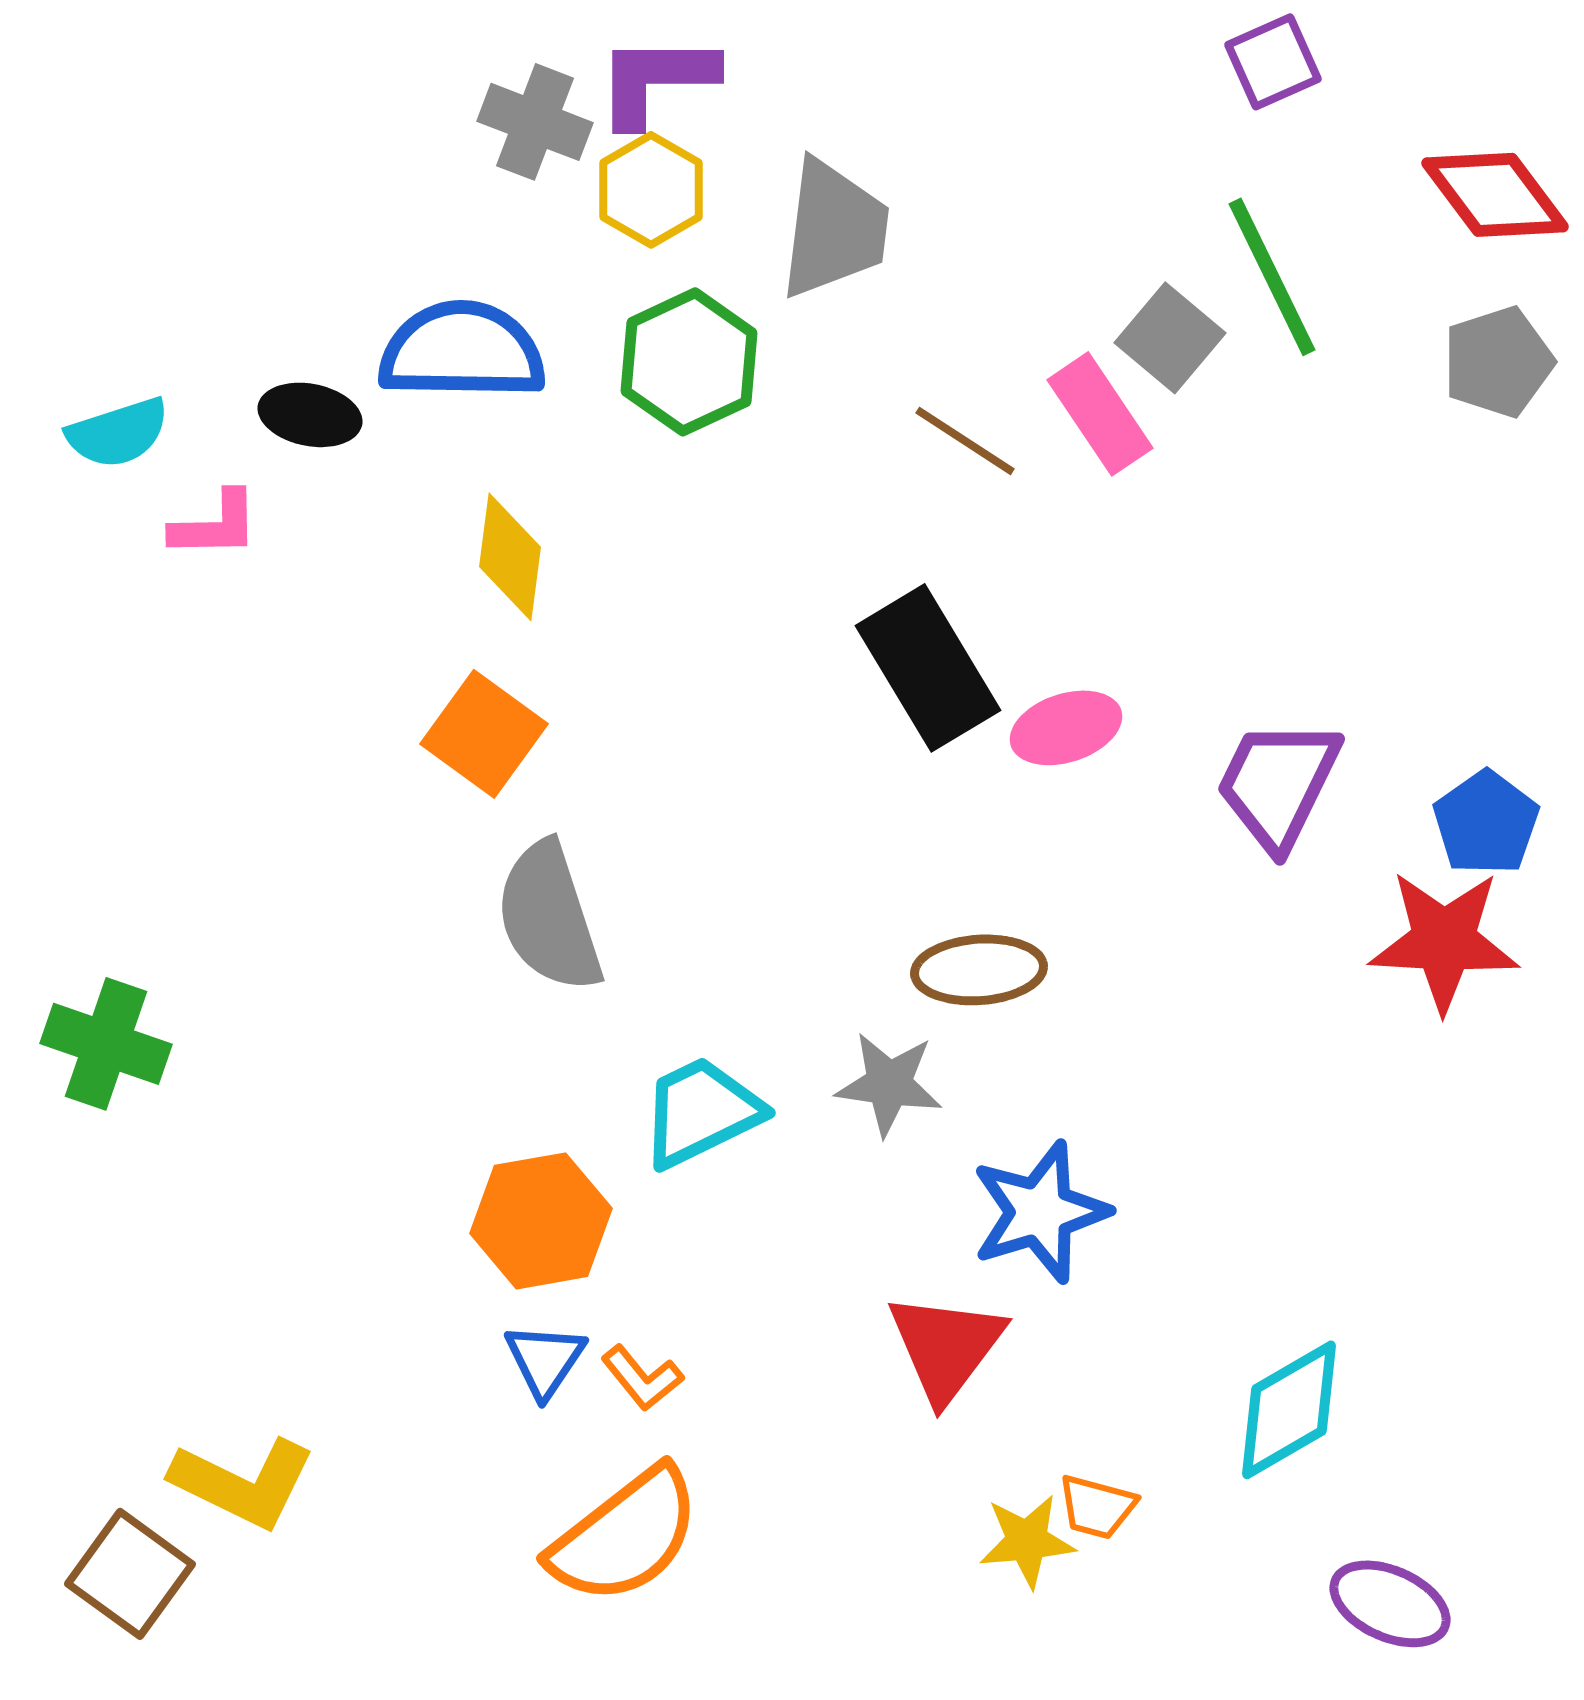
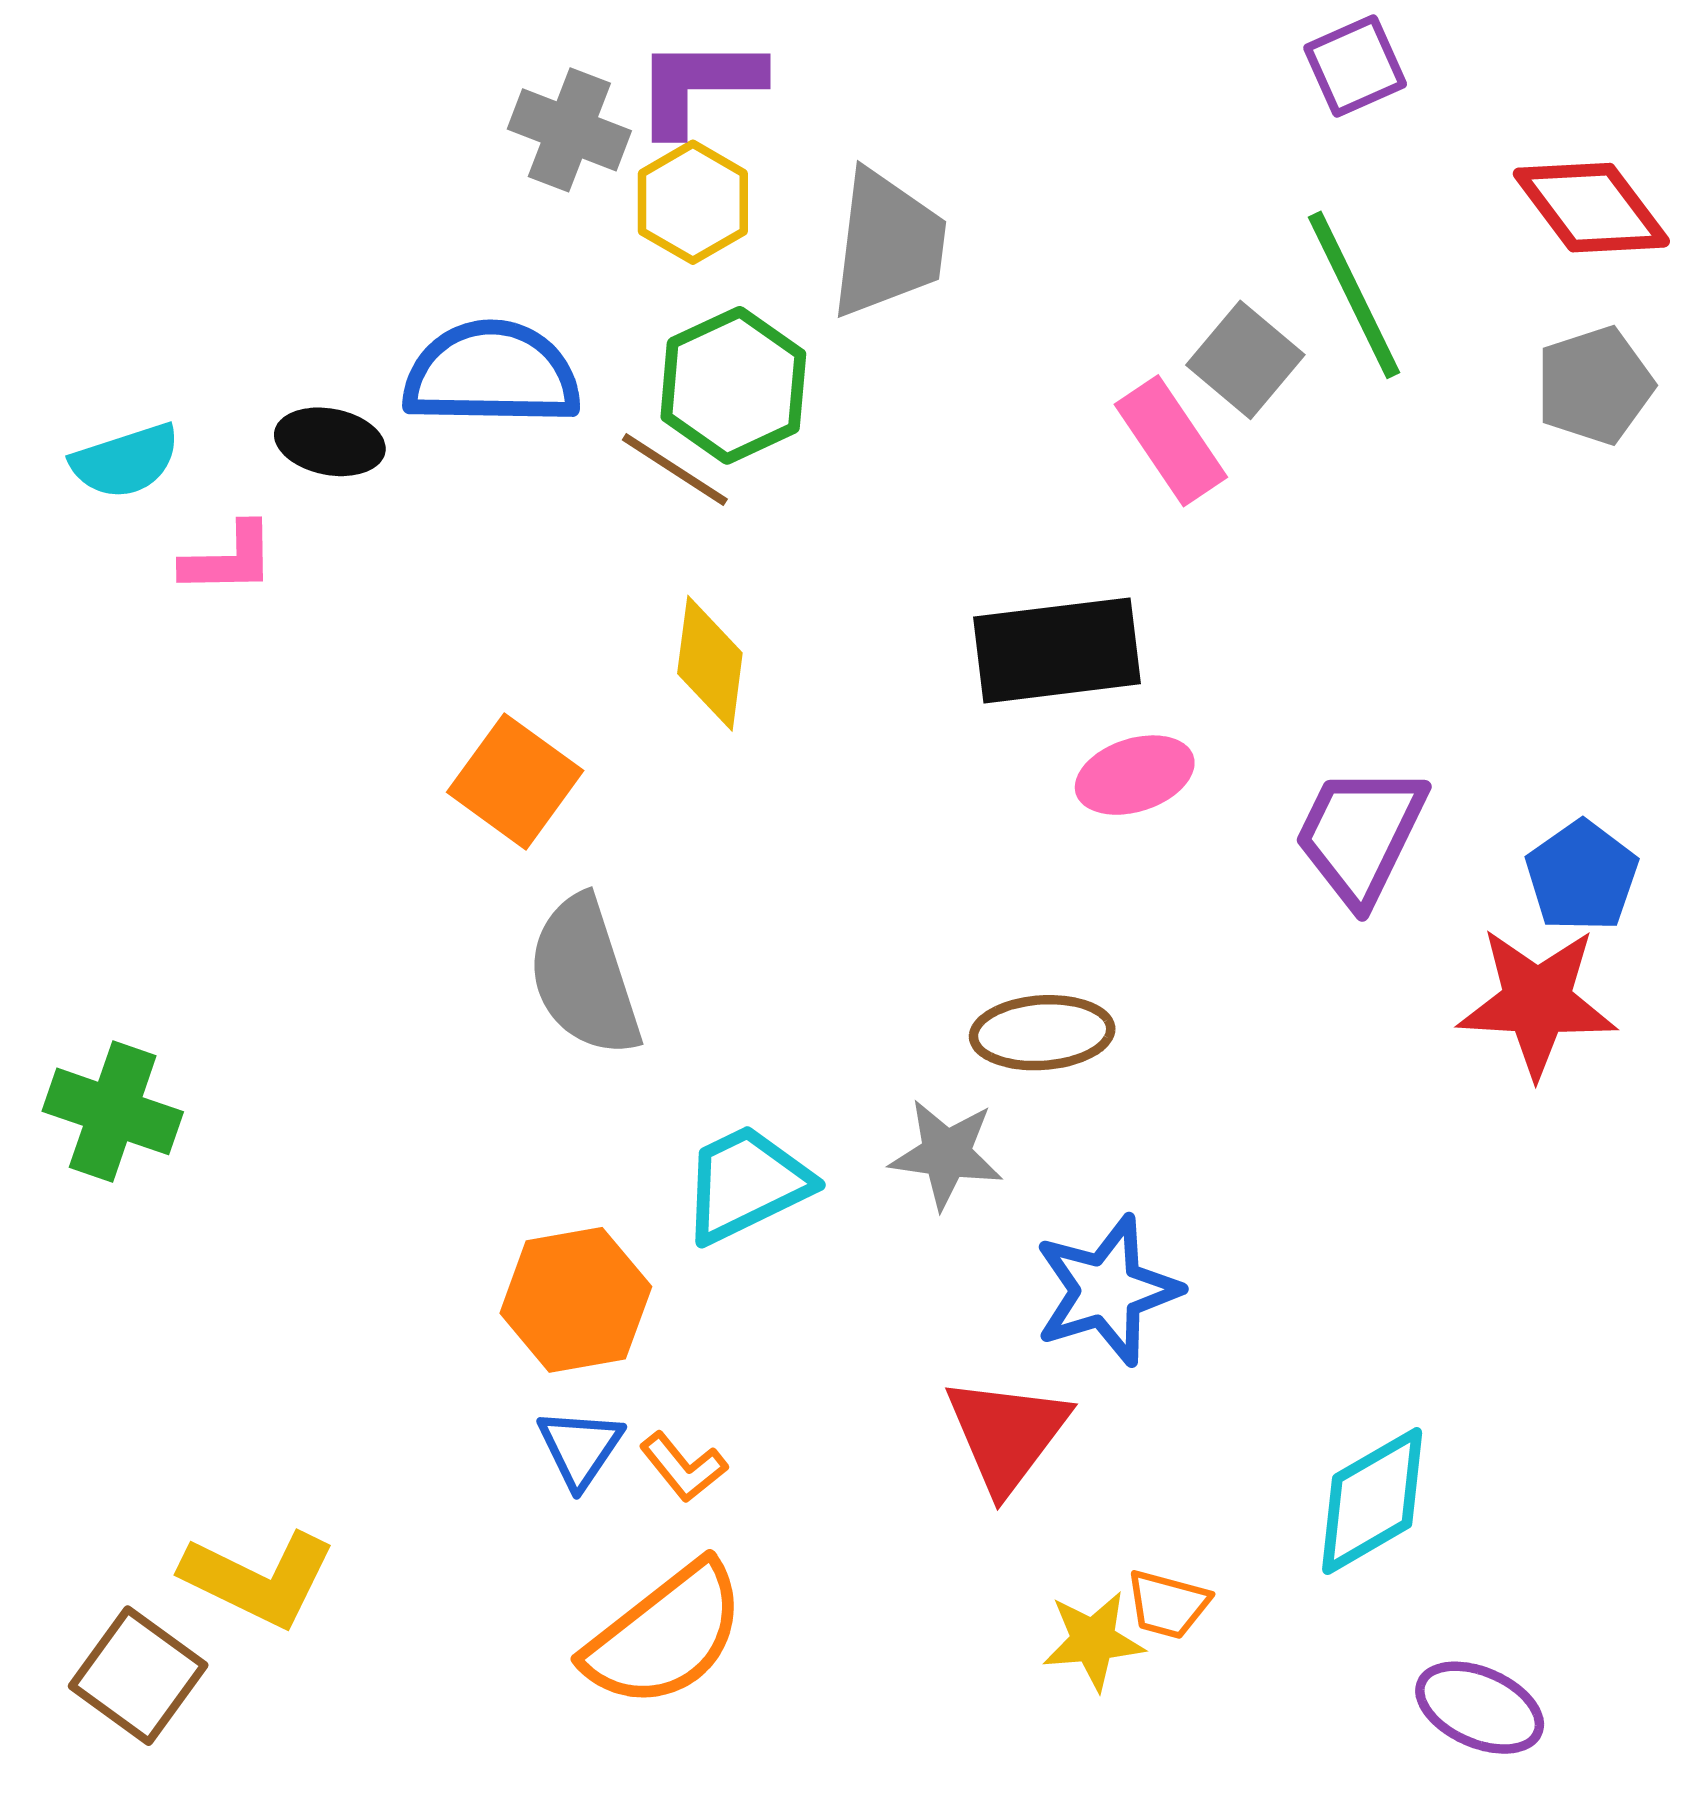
brown line: (965, 441) -> (675, 469), moved
yellow diamond: (510, 557) -> (710, 663), moved
black rectangle: (928, 668) -> (1057, 650), moved, turned -66

